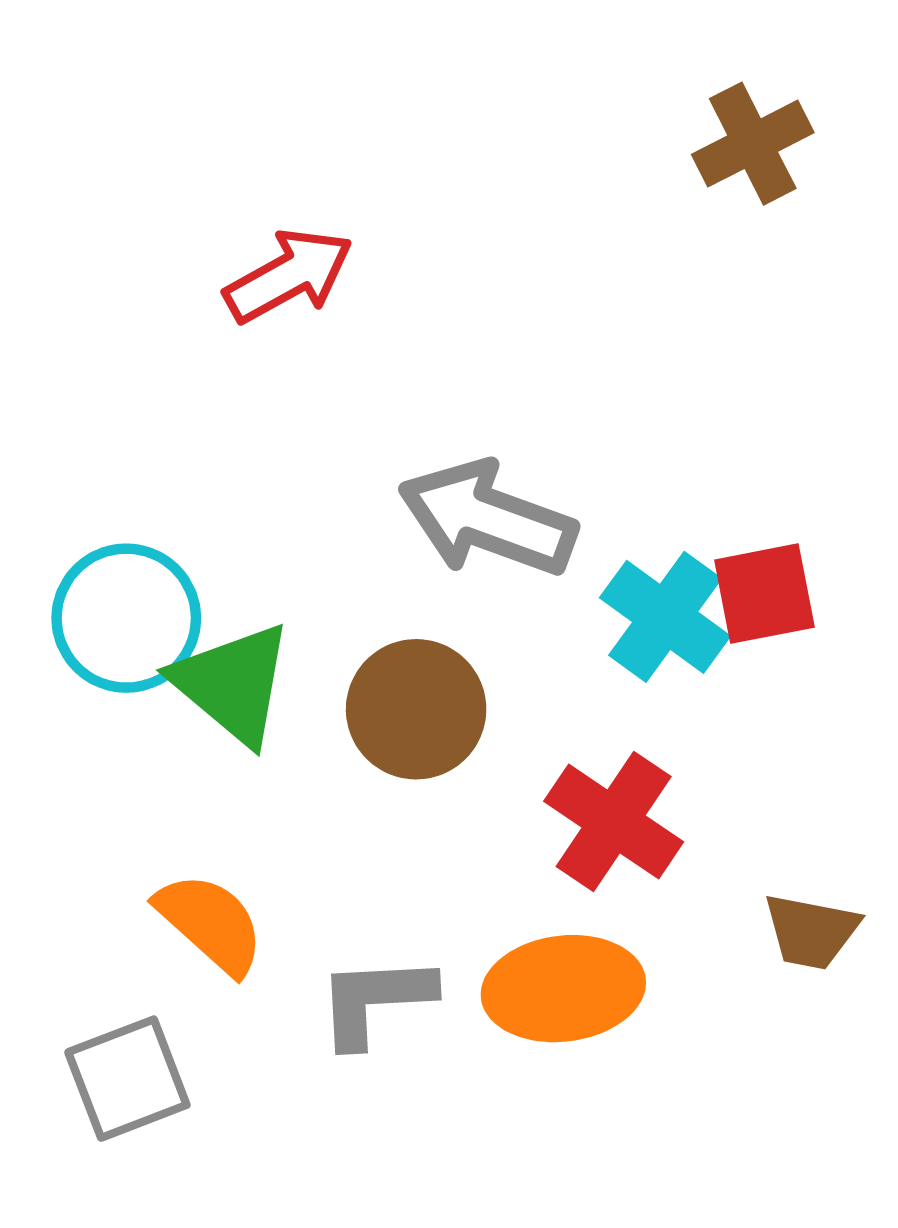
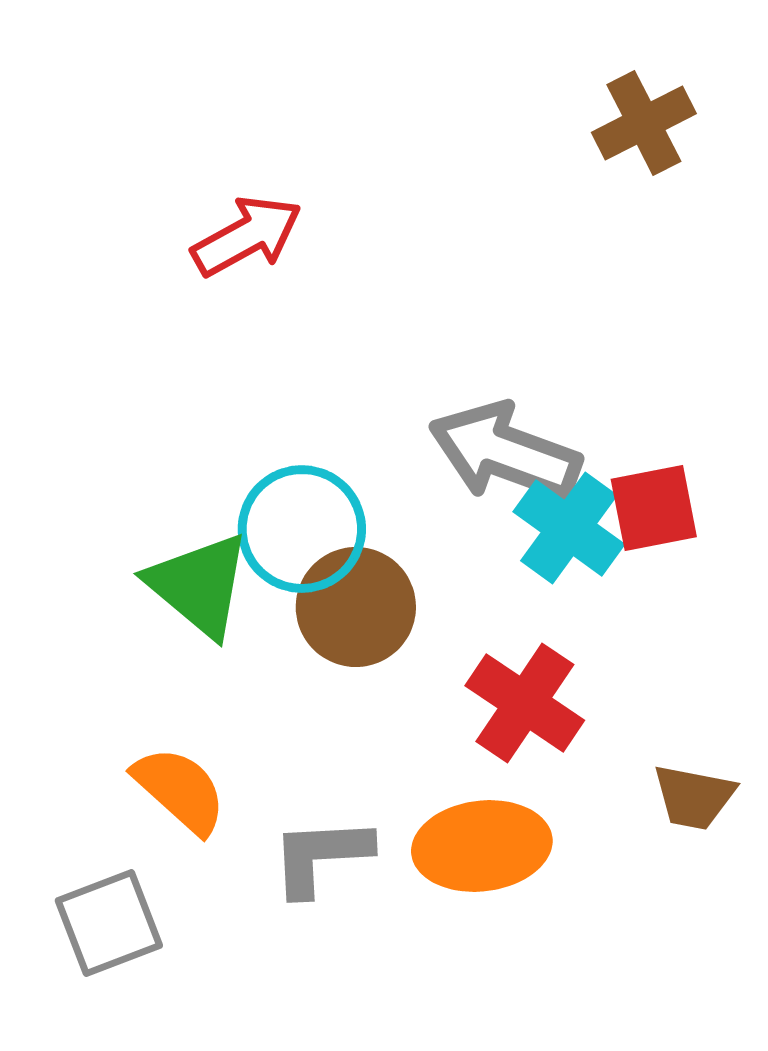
gray arrow: (487, 519) -> (505, 452), moved
cyan circle: (126, 618) -> (302, 529), moved

